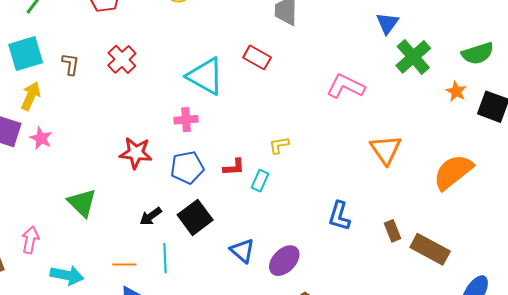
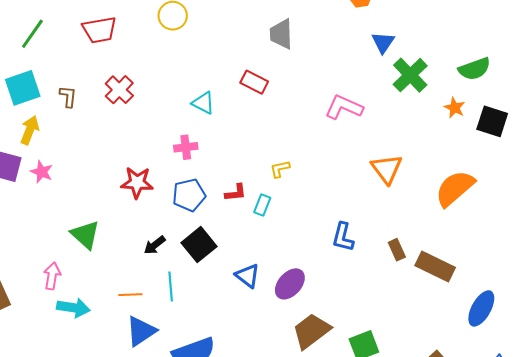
cyan triangle: (205, 76) -> (203, 103), size x0.6
pink arrow: (30, 240) -> (52, 276), moved

